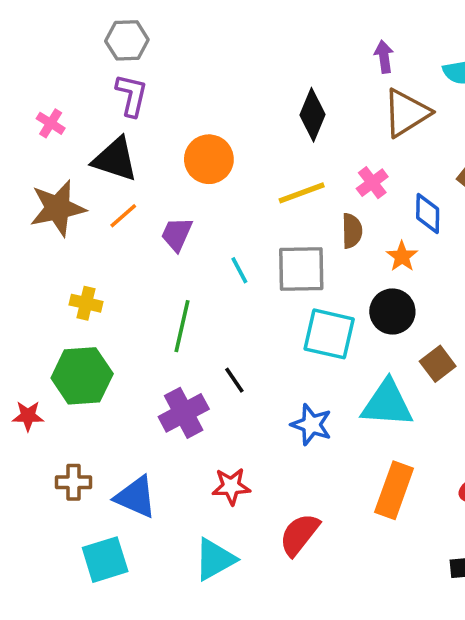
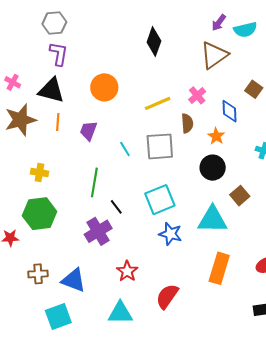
purple arrow: (384, 57) -> (219, 23), moved, turned -132
black diamond: (313, 115) -> (154, 42), moved
pink cross: (51, 123) -> (13, 82), moved
orange line: (123, 216) -> (58, 122), turned -42
cyan square: (329, 334) -> (160, 200), moved, turned -32
black line: (234, 380) -> (116, 207), moved
red star: (231, 486) -> (127, 271), turned -30
cyan triangle: (215, 559) -> (120, 313), turned 32

